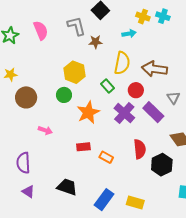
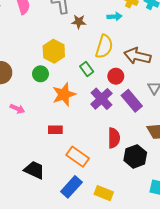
orange rectangle: (106, 157) -> (78, 157), moved, size x1.5

